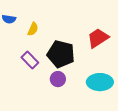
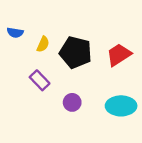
black pentagon: (61, 54) -> (76, 52), moved

